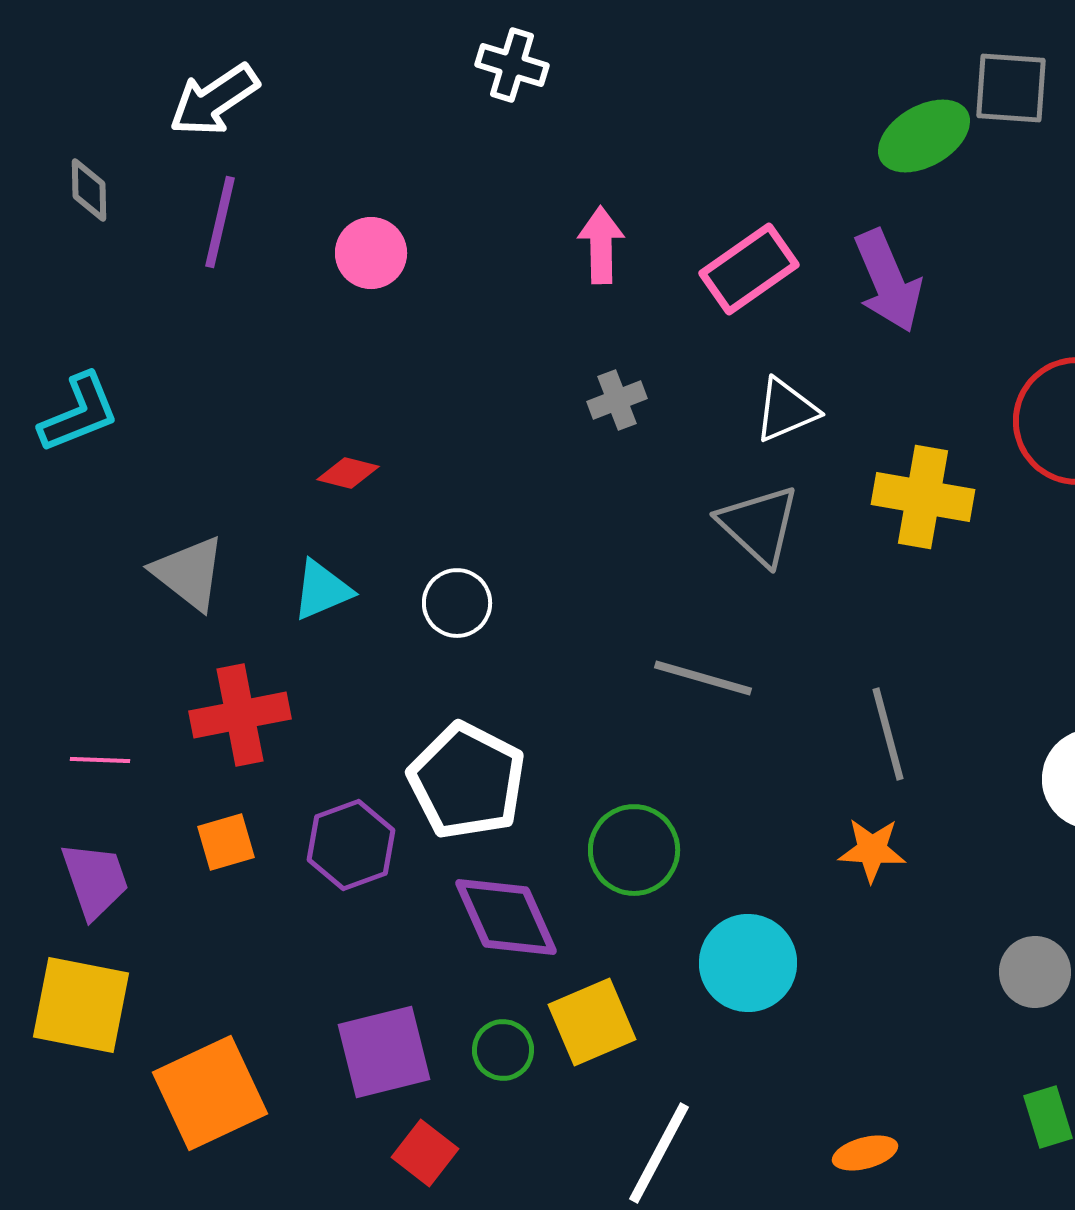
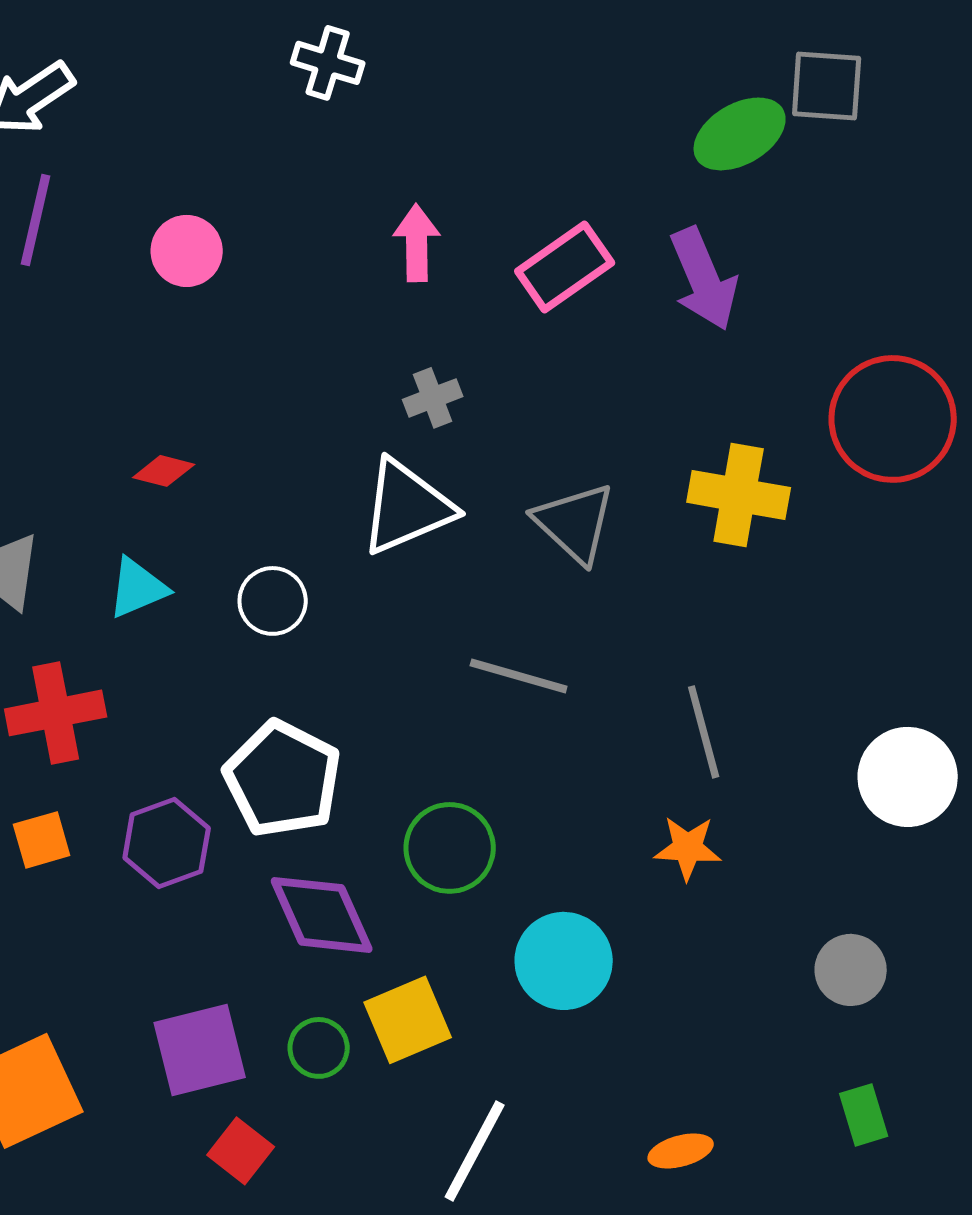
white triangle: (786, 410) -> (407, 507), moved, size x1.5

